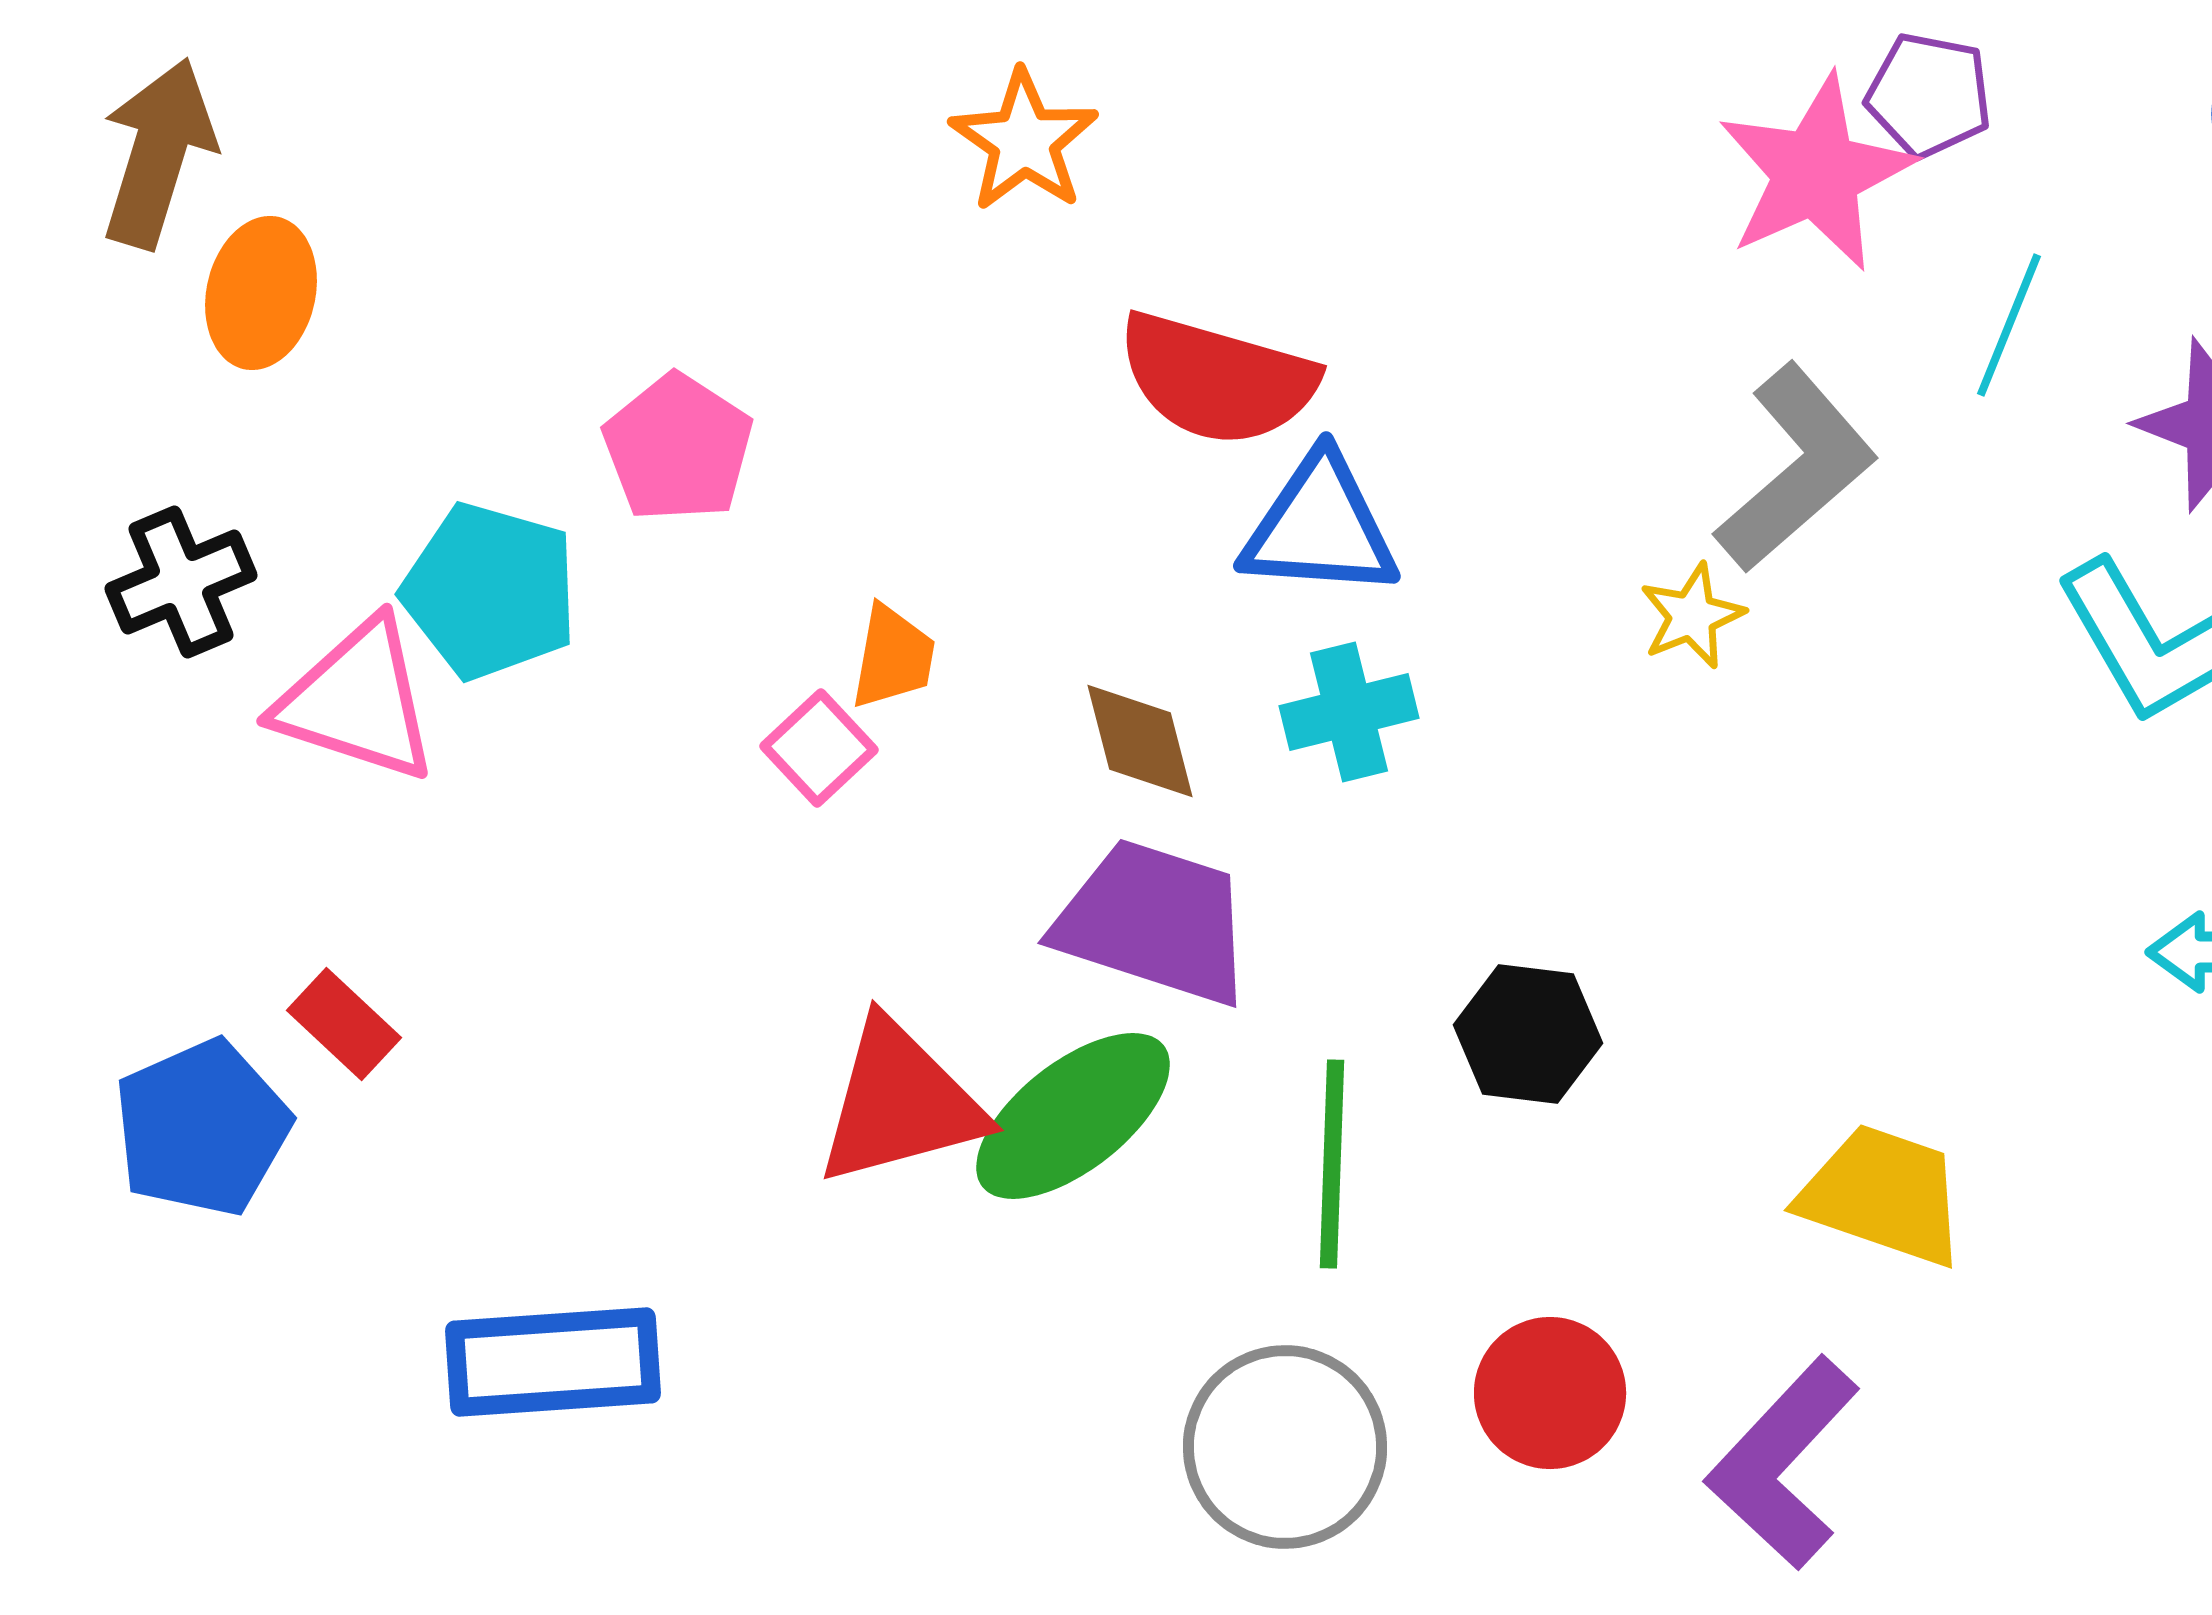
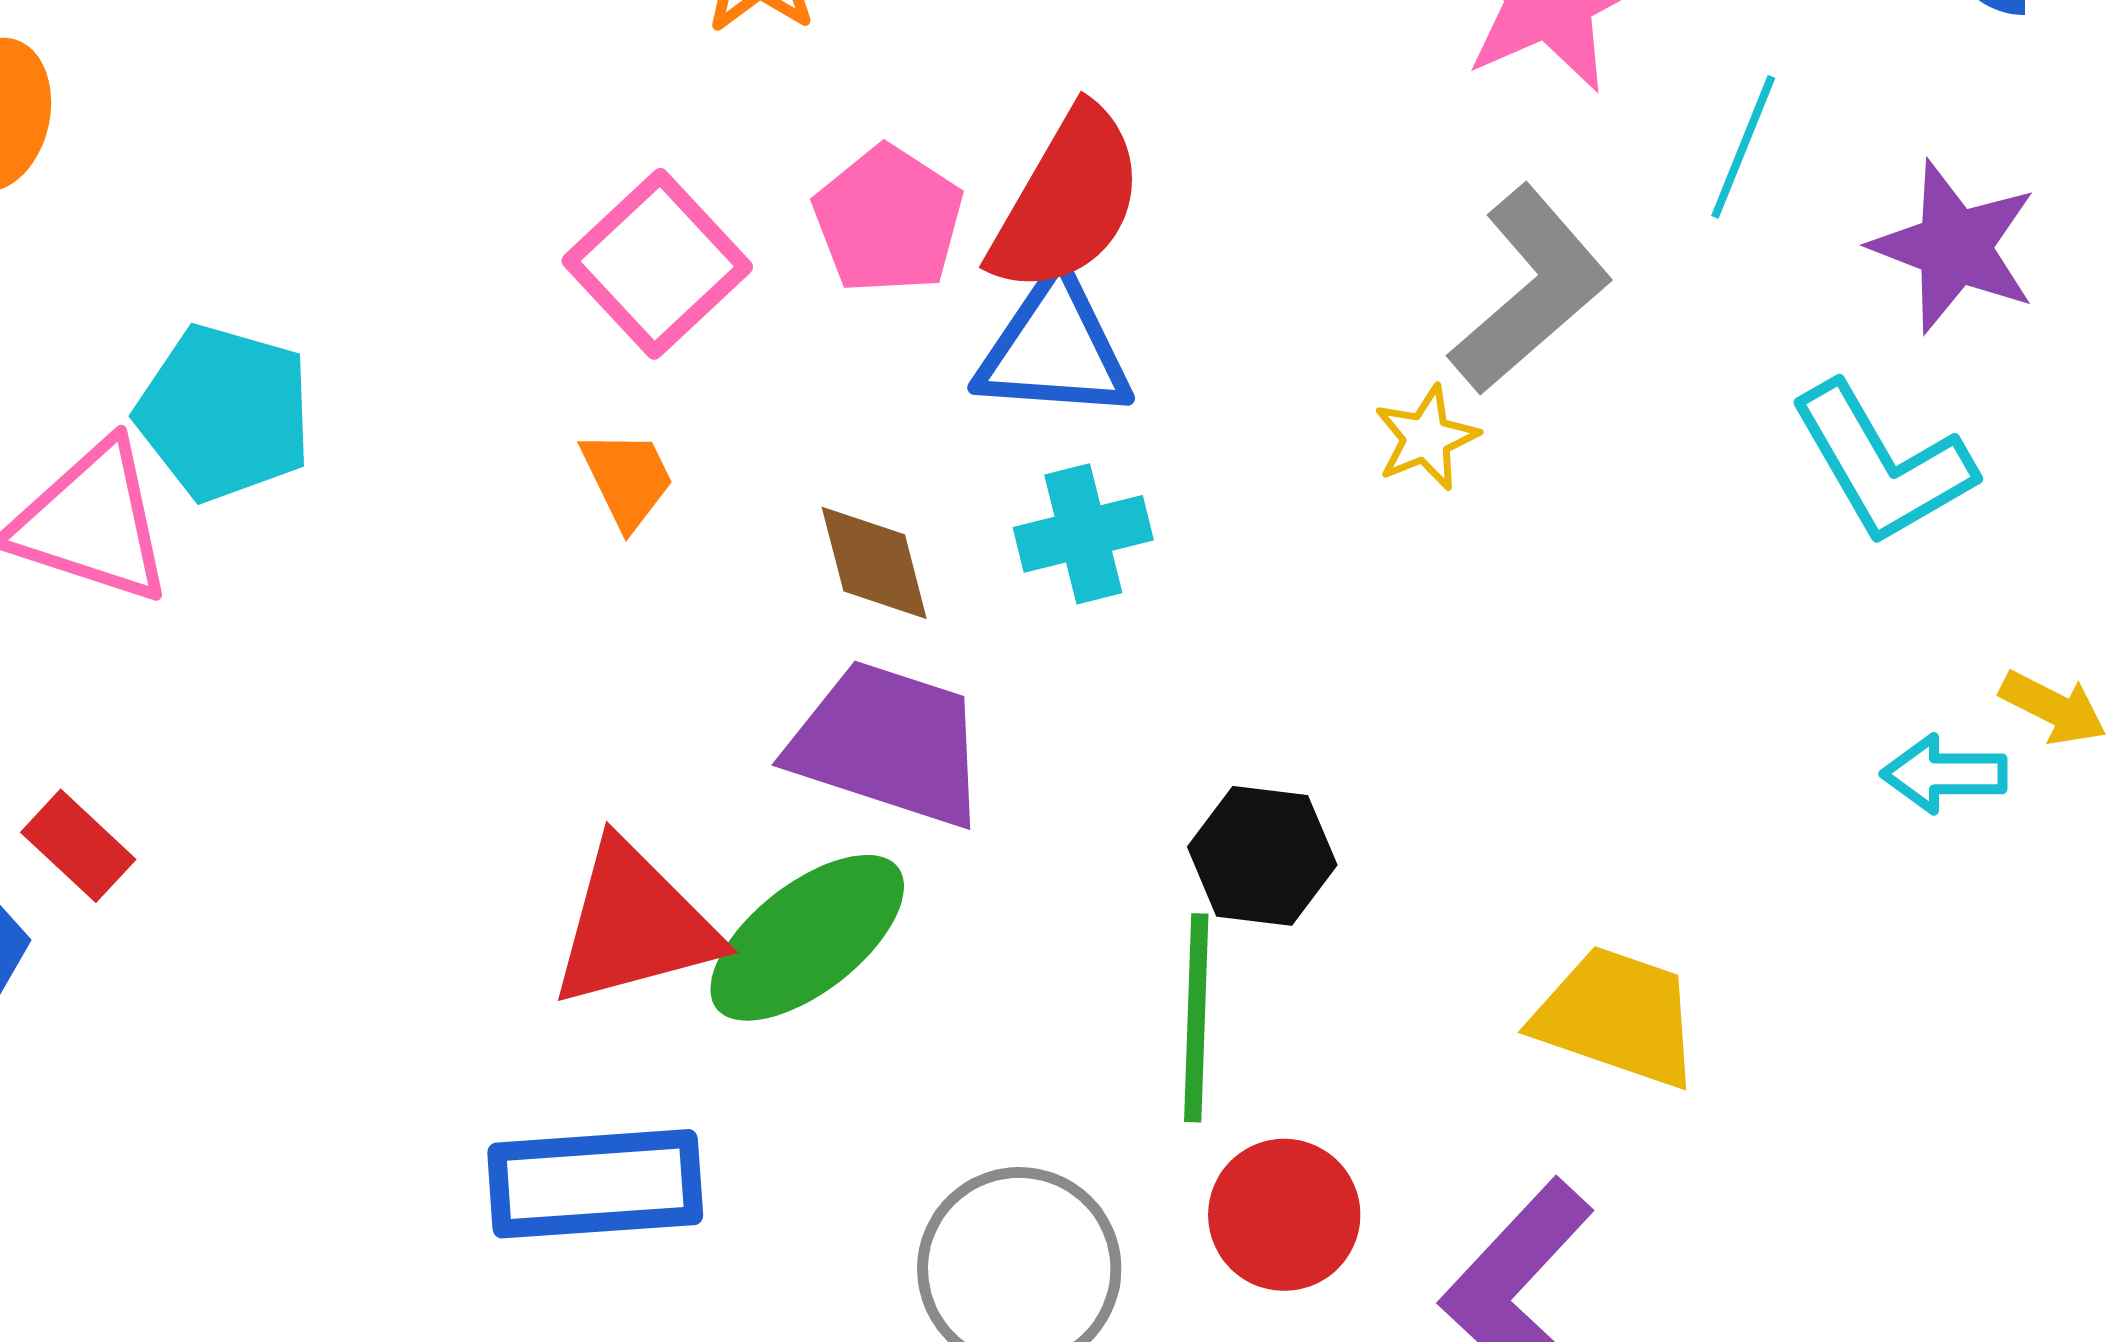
red semicircle: (1217, 379) -> (1067, 201), moved, turned -76
pink pentagon: (678, 448) -> (888, 220), moved
orange trapezoid: (893, 657) -> (627, 479), turned -36
pink square: (819, 748) -> (657, 264), moved, size x1.6
green line: (1332, 1164) -> (1196, 1018), moved
blue rectangle: (553, 1362) -> (595, 1184), moved

